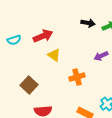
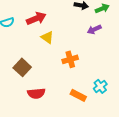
purple arrow: (101, 56) -> (94, 29), moved

